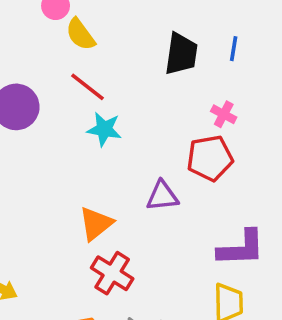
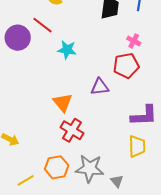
red line: (88, 87) -> (43, 25), moved
orange triangle: (96, 224) -> (63, 103), turned -30

